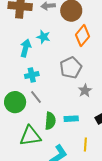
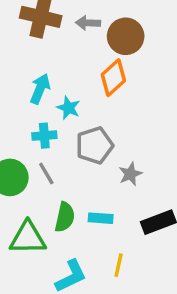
orange diamond: (82, 36) -> (113, 78), moved
cyan star: (43, 37) -> (68, 108), moved
gray pentagon: (71, 68) -> (94, 145), moved

